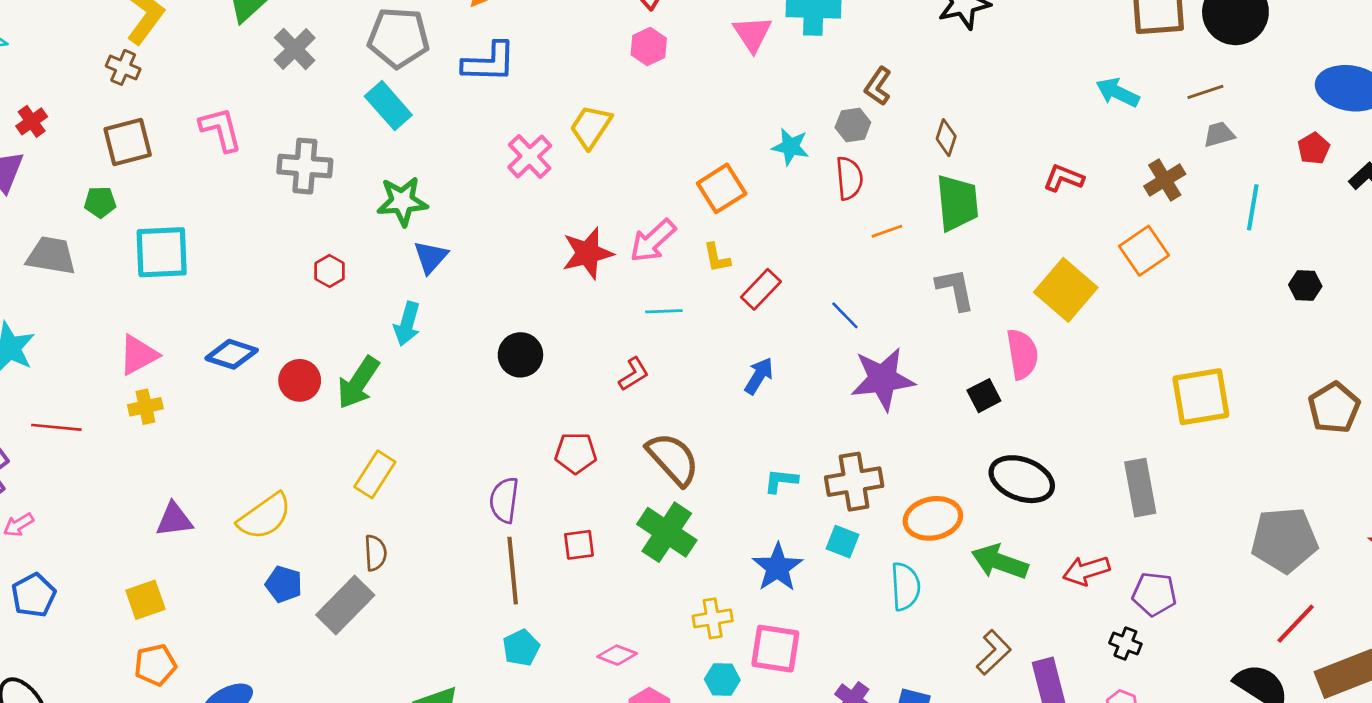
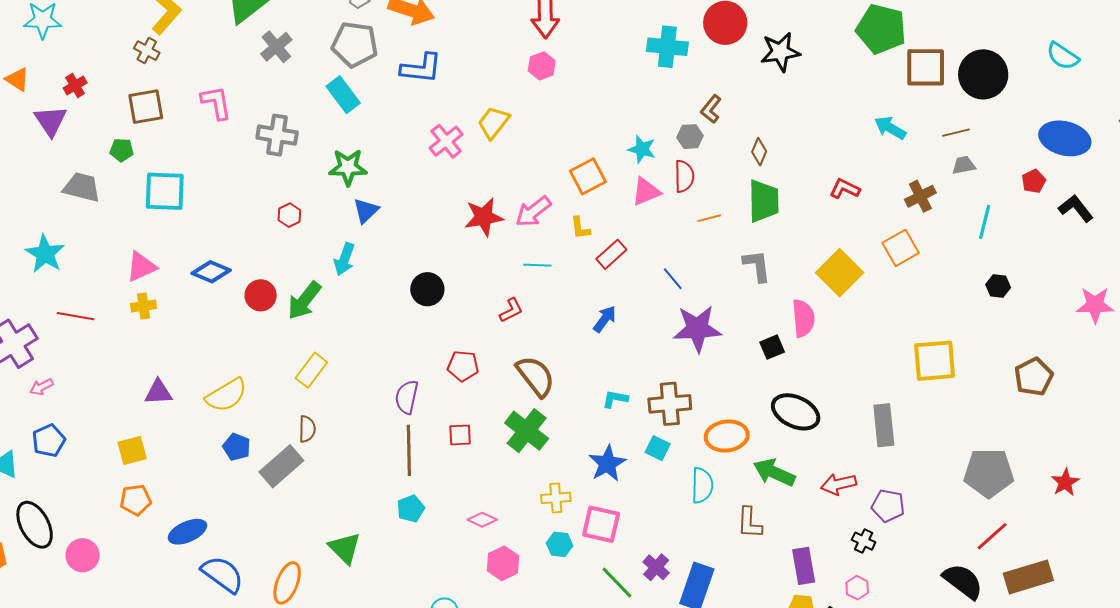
pink triangle: (752, 34) -> (646, 192), moved, turned 36
black hexagon: (1305, 286) -> (998, 286), moved
brown L-shape: (994, 652) -> (750, 523), moved, turned 132

